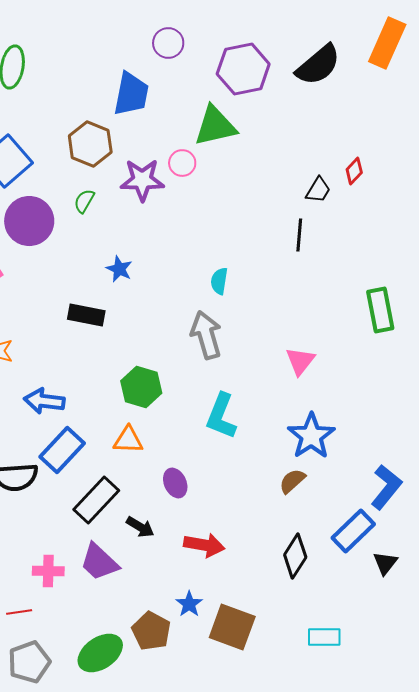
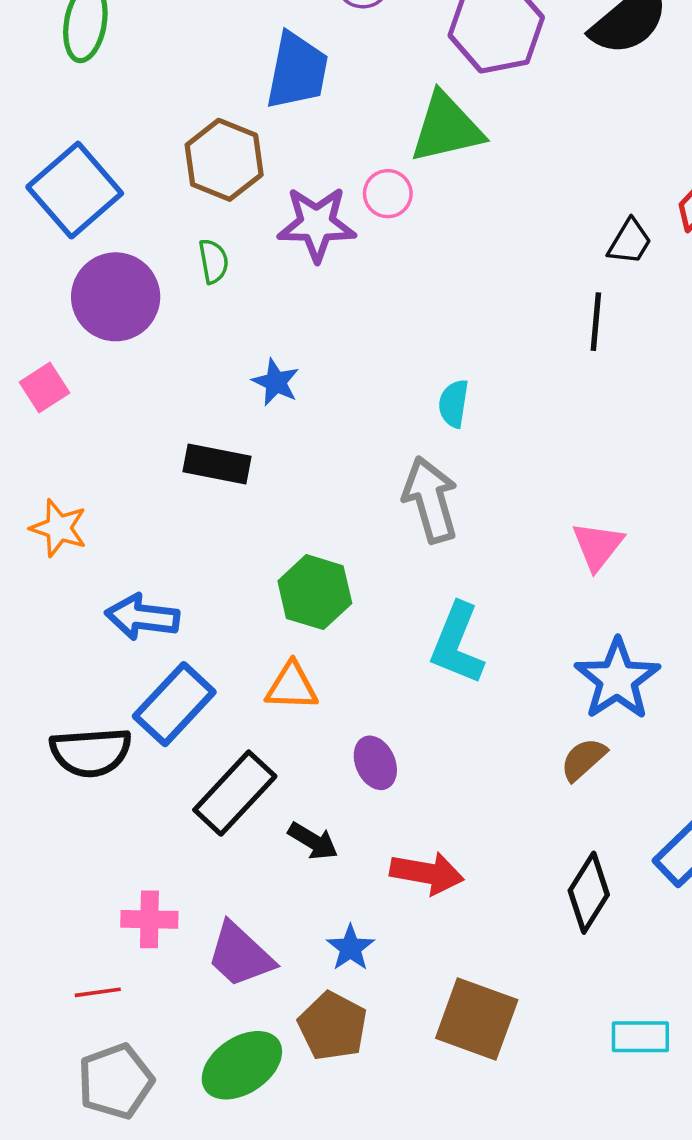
green semicircle: (84, 201) -> (213, 261), turned 140
purple trapezoid: (99, 562) -> (240, 955), moved
blue star: (189, 604) -> (350, 948), moved

